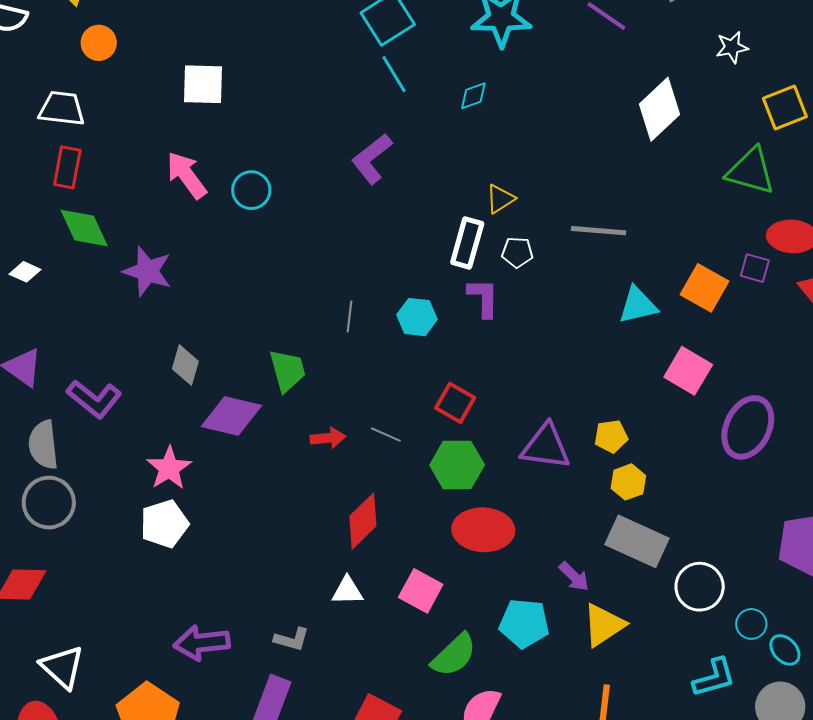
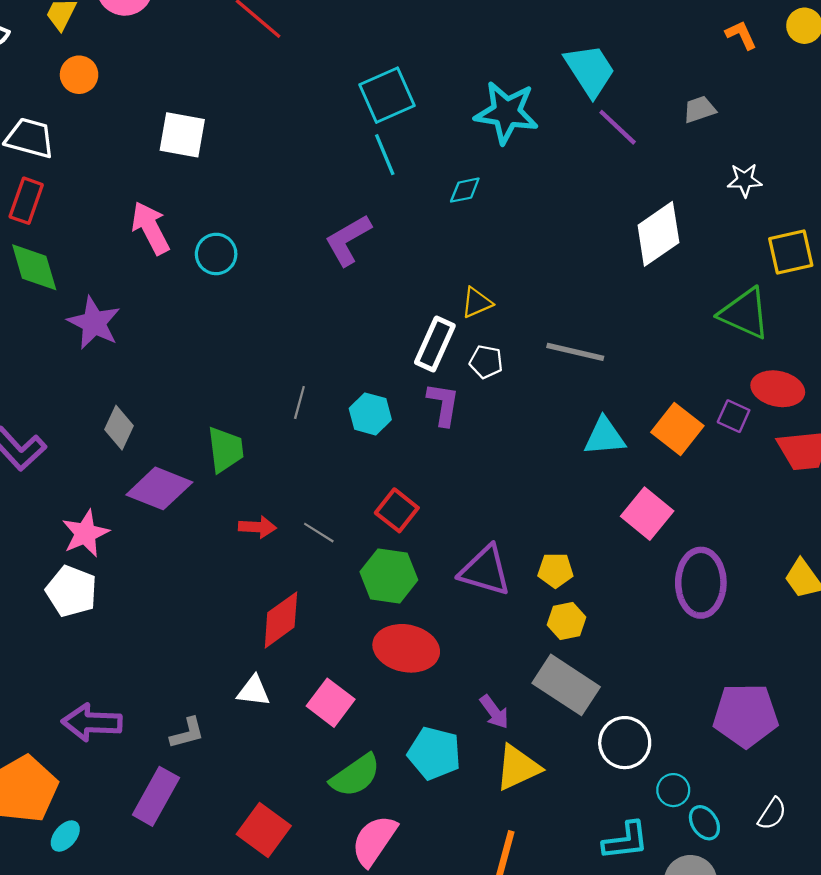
purple ellipse: (748, 427) -> (701, 583), turned -34
white pentagon: (164, 524) -> (71, 591), turned 30
gray L-shape: (292, 639) -> (187, 733), turned -39

